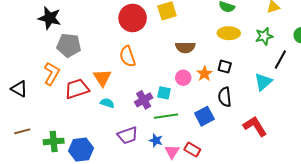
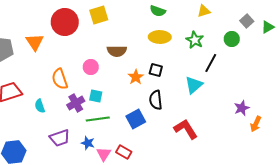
green star: (264, 36) -> (195, 40), turned -30
orange semicircle: (128, 56) -> (60, 79), moved
orange triangle: (102, 78) -> (35, 42), moved
pink circle: (183, 78) -> (91, 67), moved
cyan semicircle: (107, 103) -> (40, 106), turned -128

